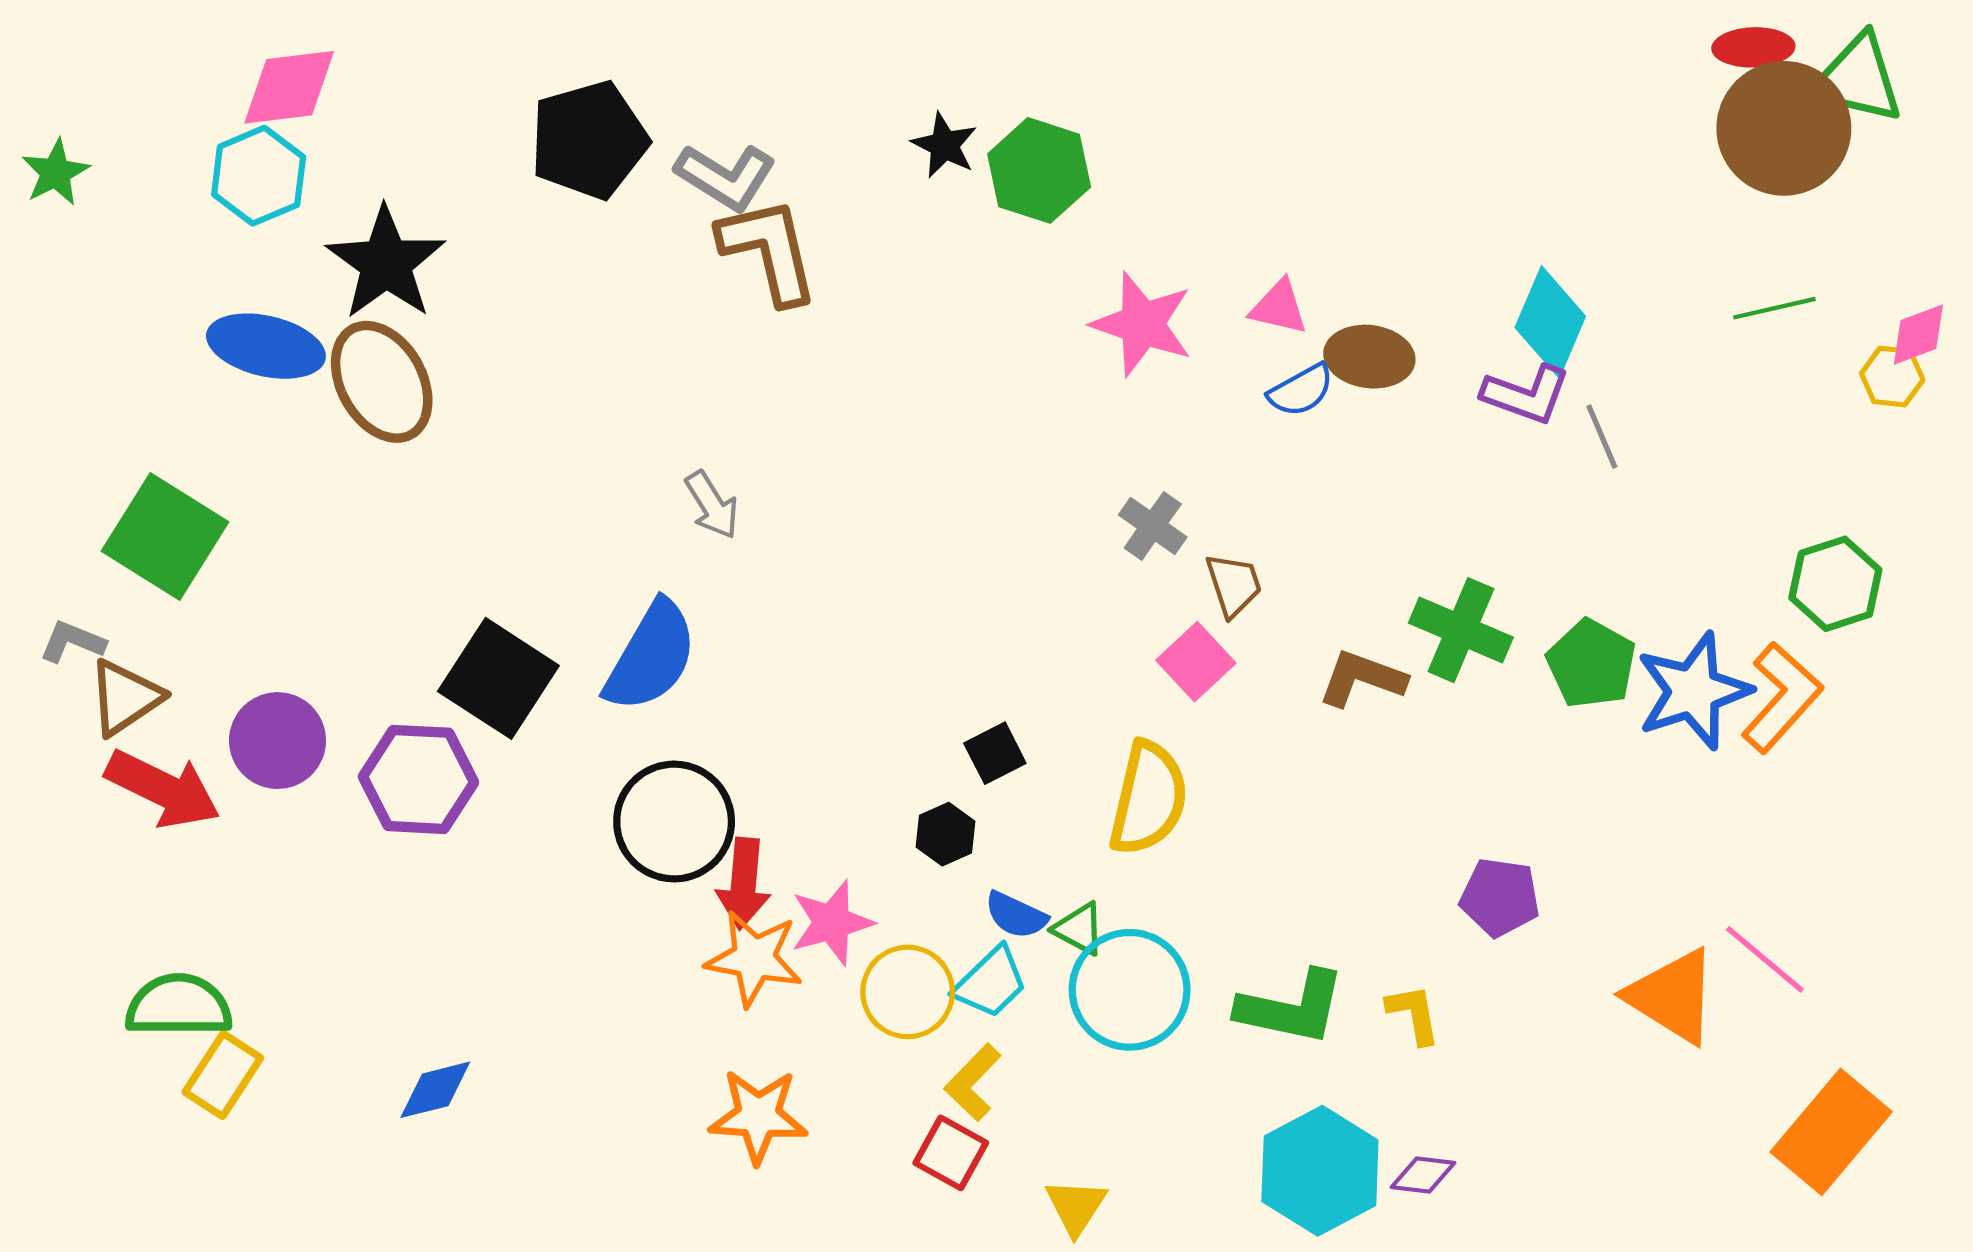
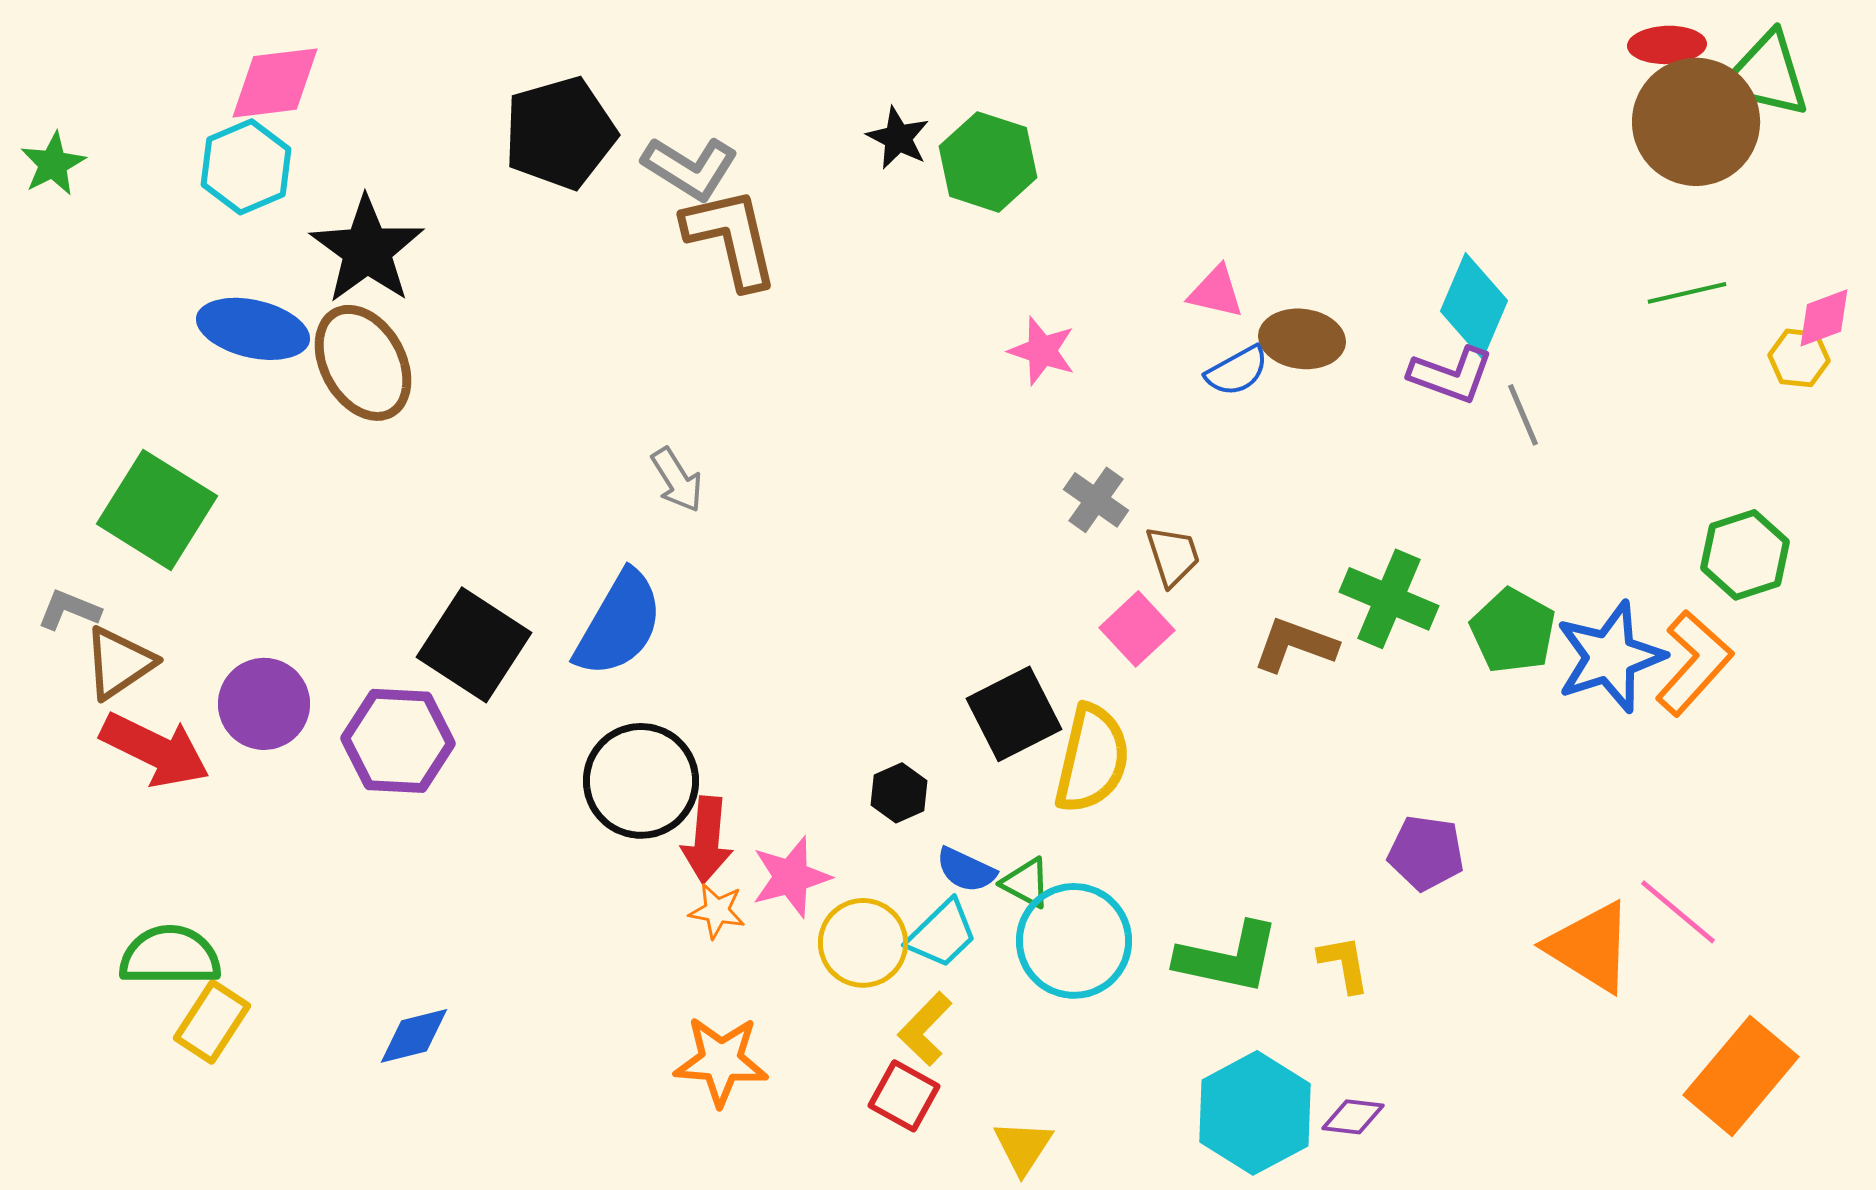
pink star: (1142, 324) -> (1042, 351), moved, size x0.7
black square: (995, 753) -> (1014, 714), moved, size x1.6
orange star: (754, 958) -> (717, 911), size x0.6

